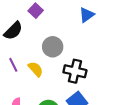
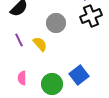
black cross: (75, 71) -> (91, 16), moved, turned -35

